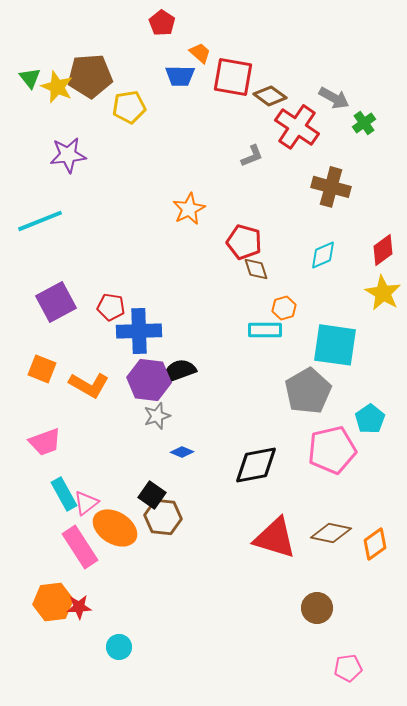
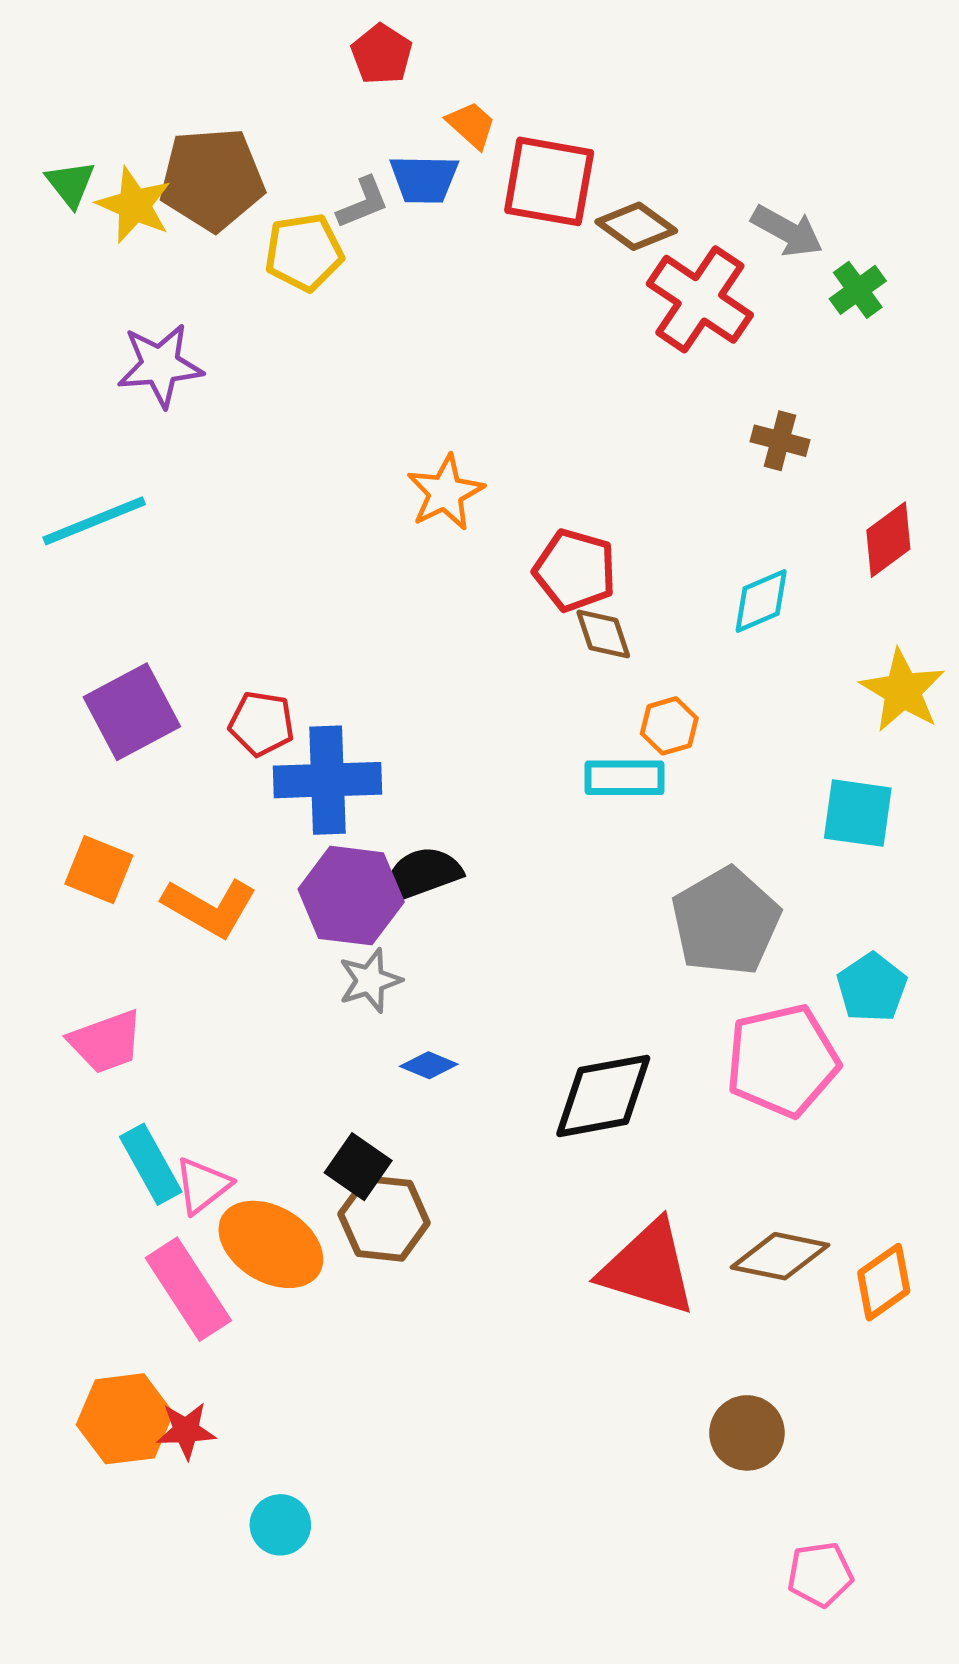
gray L-shape: (252, 156) -> (363, 203), moved
brown cross: (331, 187) -> (780, 441), size x0.6
red diamond: (383, 250) -> (888, 540), moved
cyan square: (335, 345) -> (858, 813), moved, size x0.7

